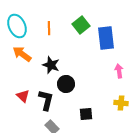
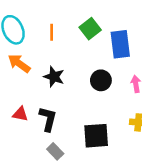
black circle: (66, 84) -> (101, 80), moved
red triangle: (23, 96) -> (20, 114), turned -32
black square: (86, 114) -> (96, 136), size x1.6

